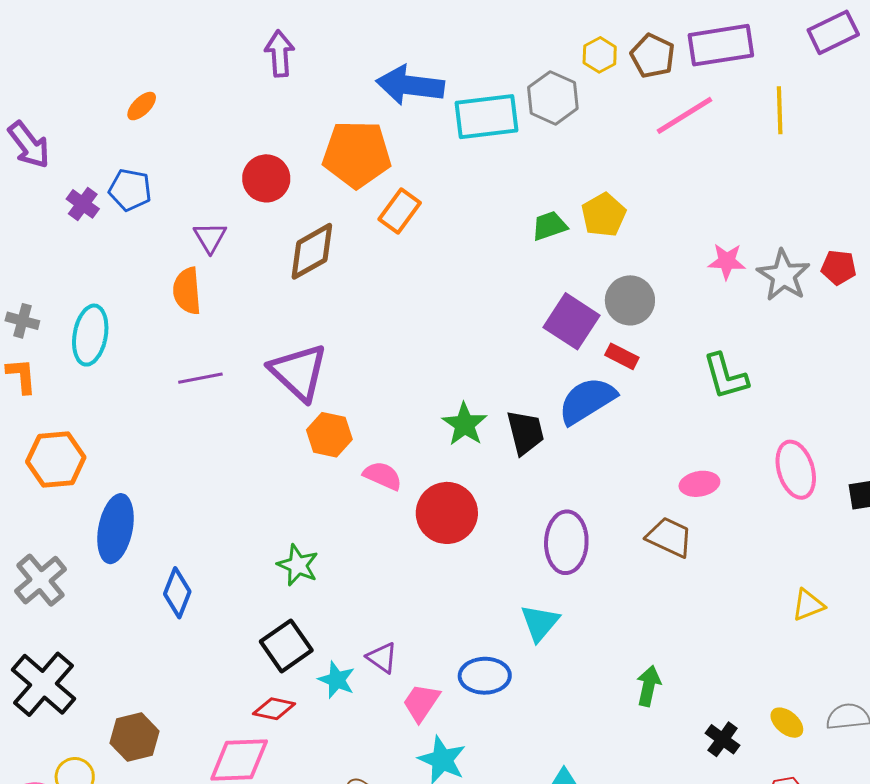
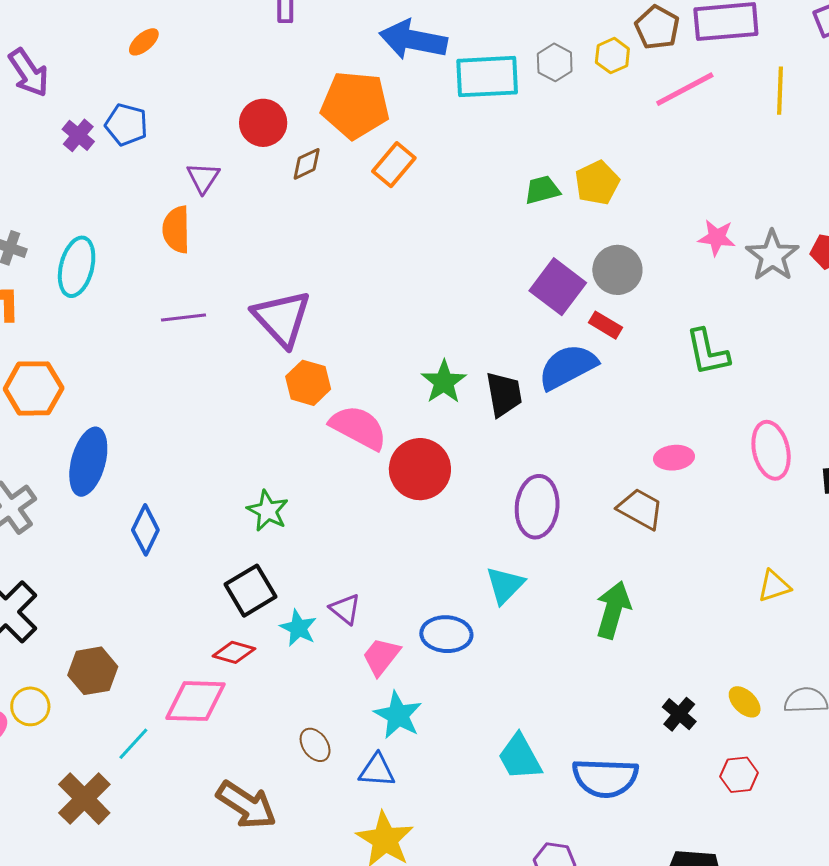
yellow hexagon: (600, 55) -> (612, 56), moved
gray hexagon: (553, 98) -> (555, 62), size x0.7
brown diamond: (312, 251) -> (307, 164), moved, size x0.6
pink semicircle: (383, 476) -> (358, 427), size x1.5
green arrow: (649, 686) -> (613, 610), moved, size x1.4

